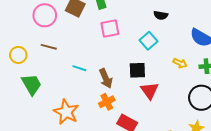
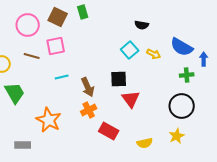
pink square: (110, 29) -> (56, 46), moved
yellow arrow: (180, 63) -> (154, 54), moved
cyan line: (79, 68) -> (62, 77), turned -32

